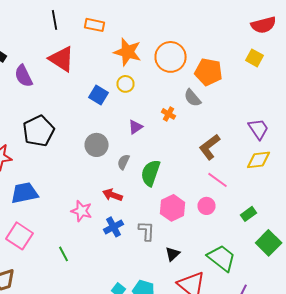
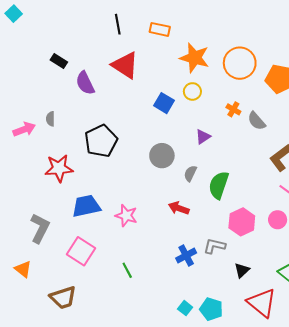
gray semicircle: (192, 98) -> (257, 121), moved
orange cross: (168, 114) -> (233, 109), moved
pink star: (82, 211) -> (126, 216), moved
blue cross: (114, 227) -> (186, 255), moved
gray L-shape: (146, 231) -> (214, 246), turned -80

